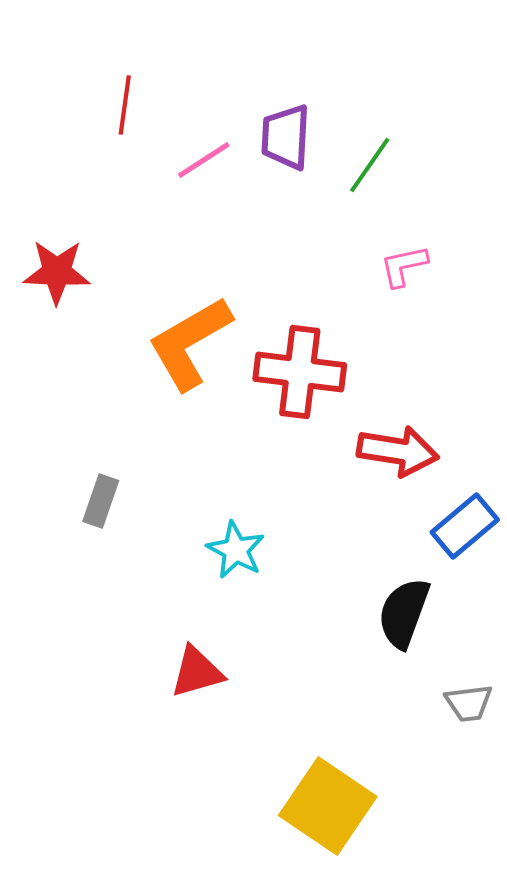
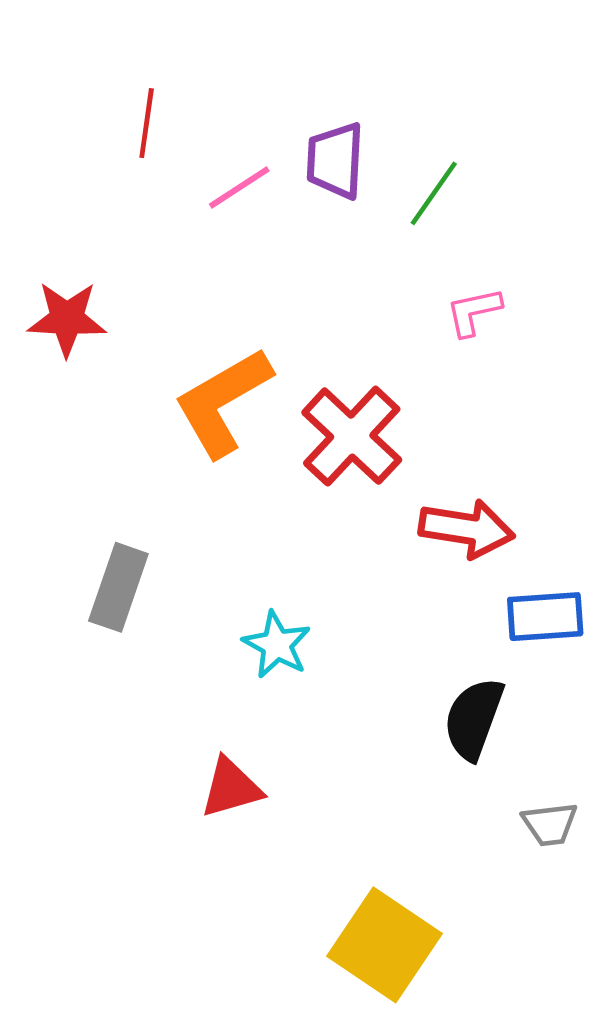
red cross: (300, 372) -> (352, 436), turned 36
gray rectangle: (101, 501) -> (118, 587), size x1.4
blue rectangle: (465, 526) -> (545, 617), turned 36

